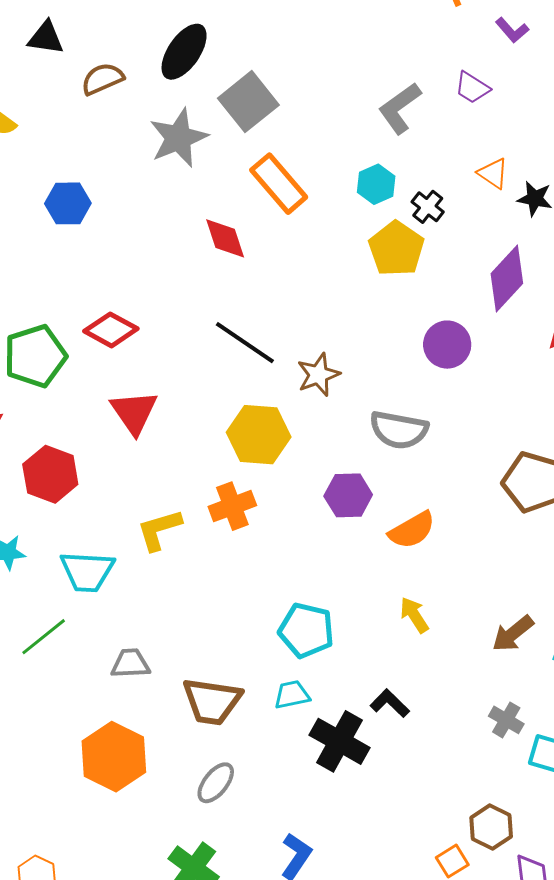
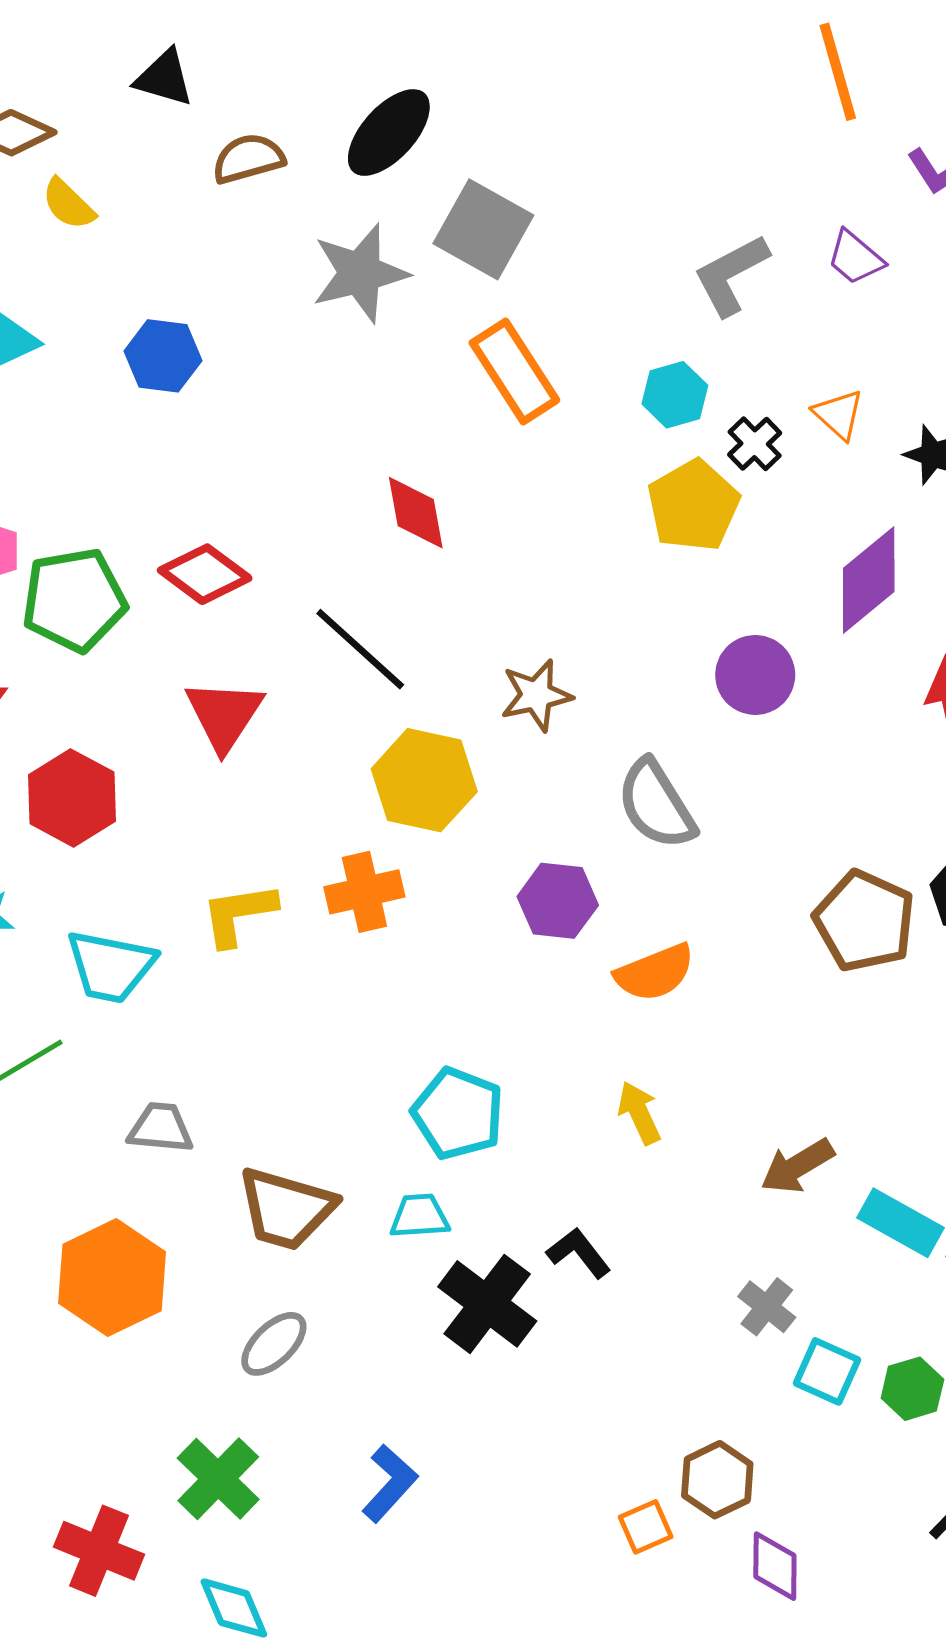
gray square: (248, 102) -> (483, 229), turned -30
orange triangle: (493, 173) -> (839, 414), moved
red diamond: (225, 238) -> (416, 513), moved
black line: (245, 343) -> (360, 649), moved
gray semicircle: (399, 430) -> (656, 805), turned 40

